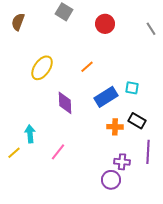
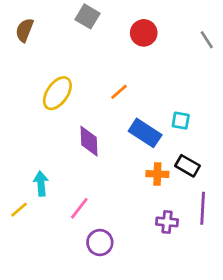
blue rectangle: (106, 97) -> (145, 133), turned 65
purple circle: (111, 180) -> (100, 243), moved

